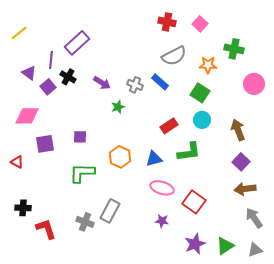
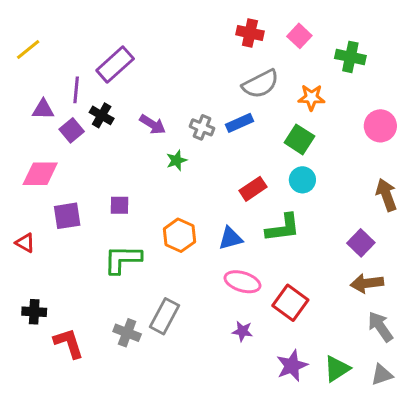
green cross: (234, 49) -> (350, 57), moved
purple triangle: (29, 73) -> (43, 109), turned -35
blue rectangle: (160, 82) -> (239, 123), turned -66
brown arrow: (238, 130) -> (386, 195), moved

